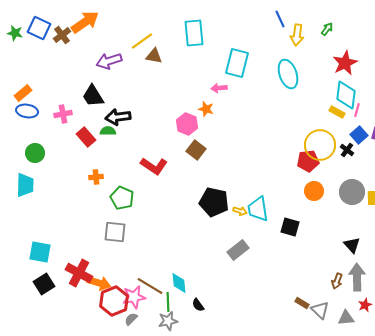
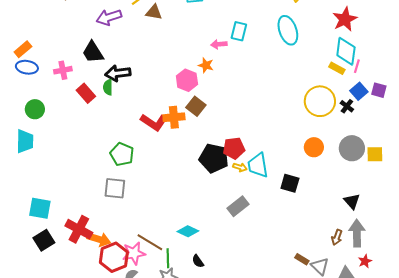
cyan rectangle: (237, 63) -> (239, 31), moved, size x0.7
green semicircle: (108, 131) -> (108, 87), turned -91
red pentagon: (308, 161) -> (234, 148), moved
orange cross: (96, 177) -> (174, 117), moved, size x1.5
cyan diamond: (179, 283) -> (188, 231), moved, turned -60

